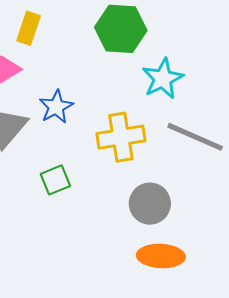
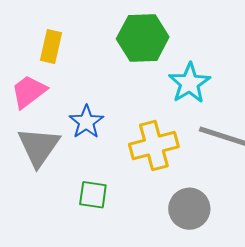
green square: (55, 180) -> (93, 195), turned 36

